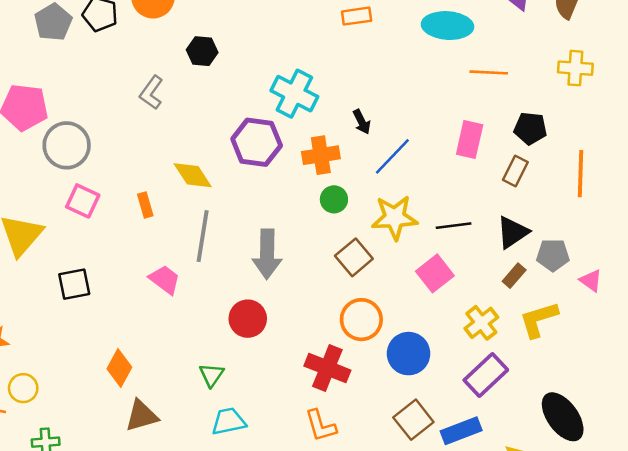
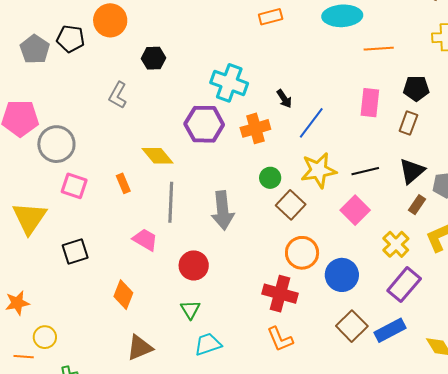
green circle: (334, 199) -> (270, 178), moved
red circle: (248, 319) -> (194, 265), moved
orange diamond: (119, 368) -> (123, 295), moved

